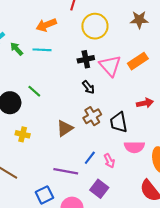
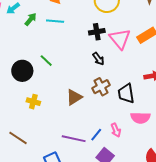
green arrow: (17, 49) -> (31, 19), turned 80
blue line: (90, 158) -> (96, 135), moved

